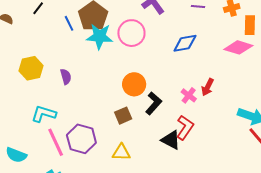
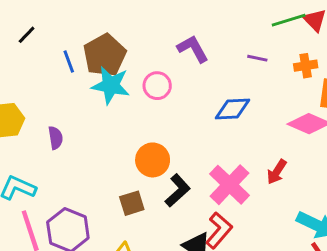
pink circle: (131, 33) -> (157, 86), size x0.7
red arrow: (208, 87) -> (277, 172), moved
pink cross: (189, 95) -> (230, 185), size x1.8

